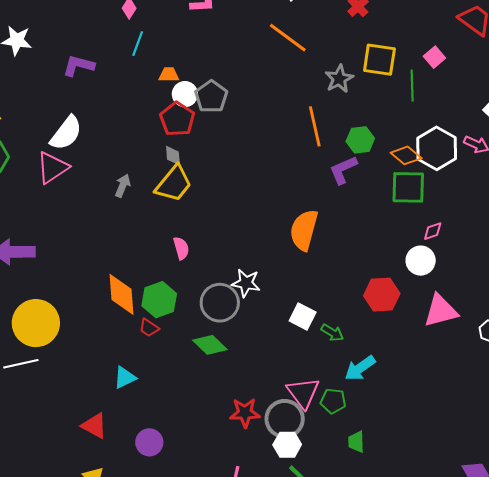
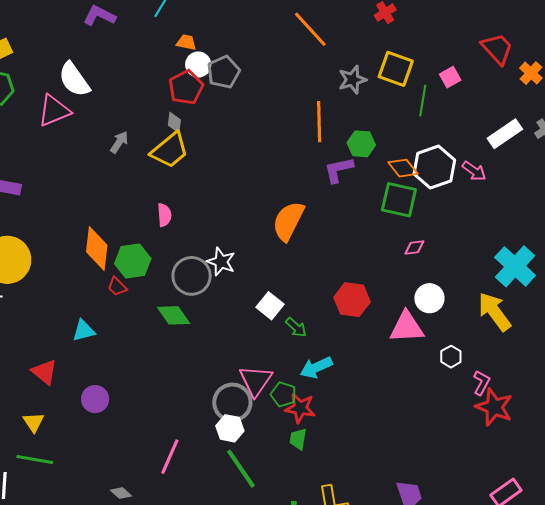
white semicircle: (66, 133) -> (74, 79), turned 96
white circle: (421, 261) -> (429, 298), moved
red star: (245, 413) -> (300, 408), moved

